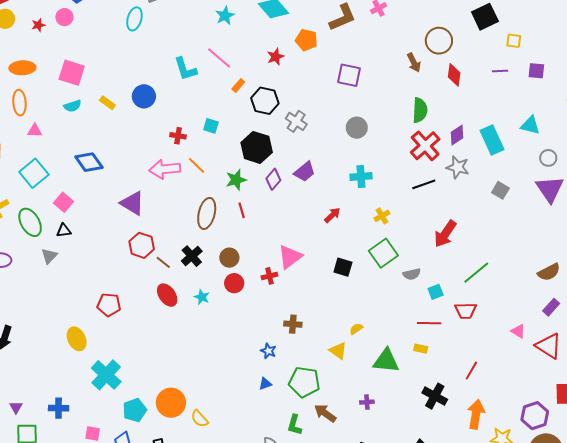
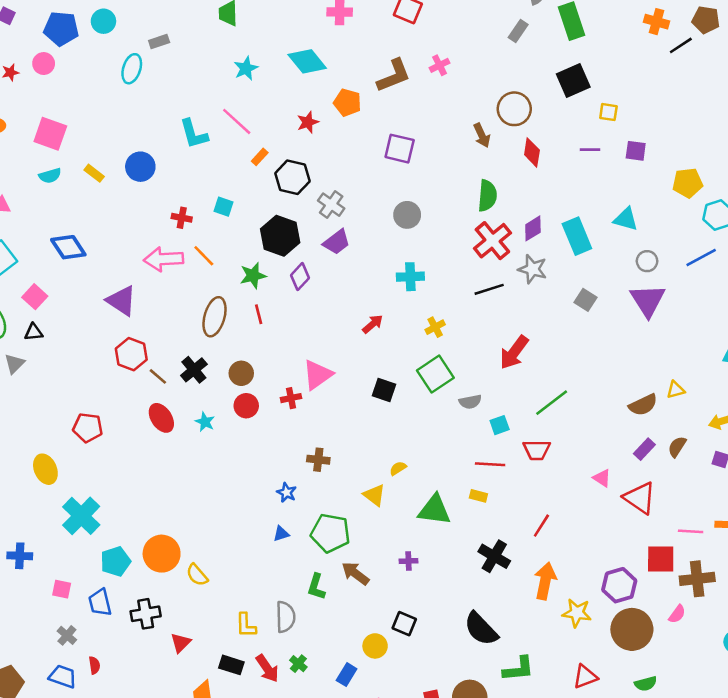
purple trapezoid: (305, 172) -> (337, 242), moved

